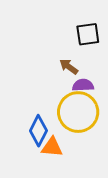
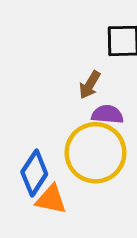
brown arrow: (69, 67) -> (90, 85), turned -102

